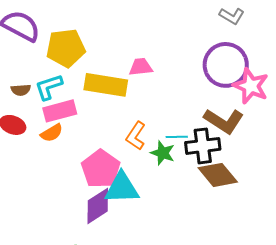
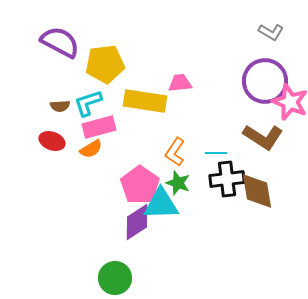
black cross: (203, 146) -> (227, 179), moved
green star: (163, 153) -> (178, 183), moved
brown diamond: (218, 175) -> (257, 191), turned 30

